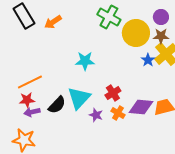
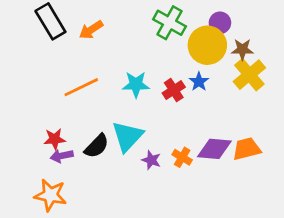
purple circle: (161, 17) -> (220, 23), moved
blue star: (148, 60) -> (199, 82), moved
orange line: (30, 82) -> (81, 87), moved
red cross: (113, 93) -> (174, 90), moved

